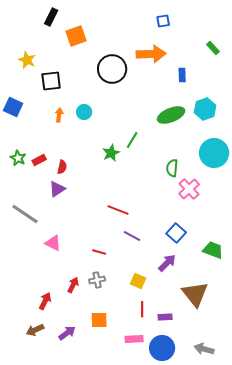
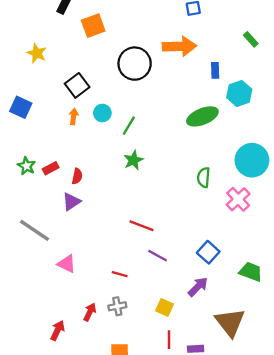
black square: (51, 81) -> (77, 85), moved, turned -30
cyan hexagon: (205, 109) -> (239, 93), moved
green line: (132, 140) -> (129, 126), moved
pink cross: (189, 189) -> (238, 199), moved

